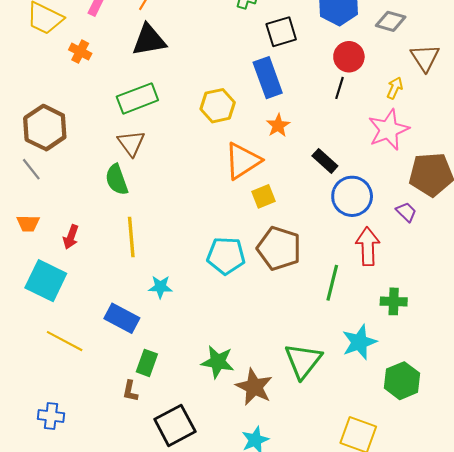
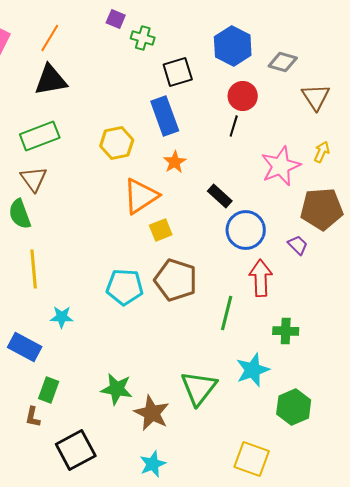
yellow arrow: (395, 88) -> (322, 152), moved

